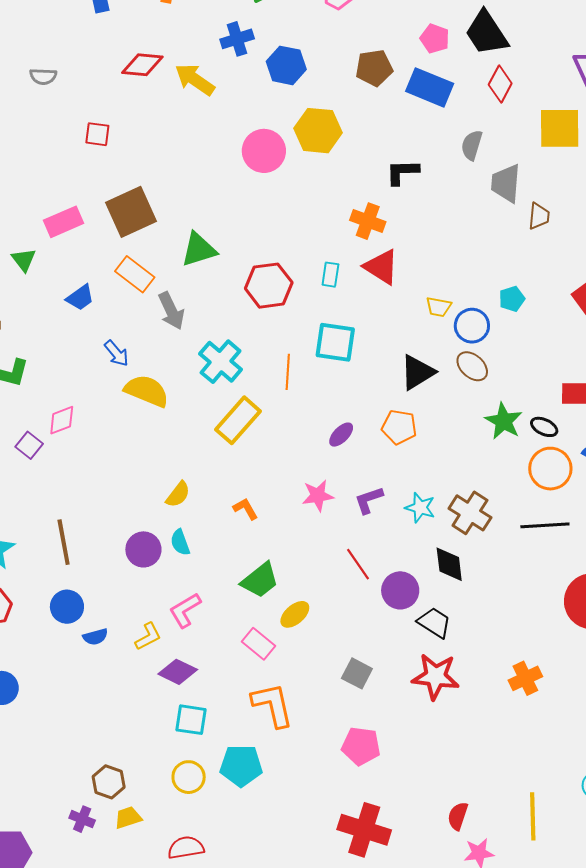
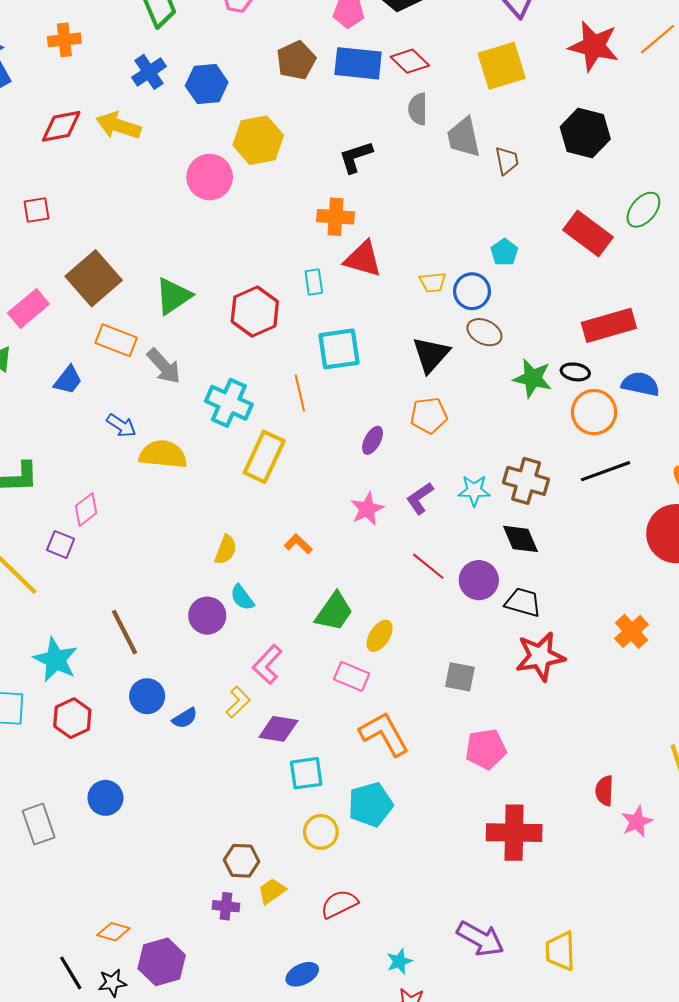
red diamond: (500, 84) -> (410, 61), moved, turned -57

